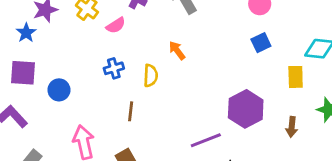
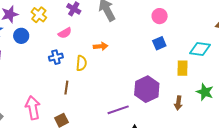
pink semicircle: (116, 25) -> (65, 33), moved
orange arrow: (177, 50) -> (101, 46), turned 120
blue circle: (59, 90) -> (21, 36), moved

